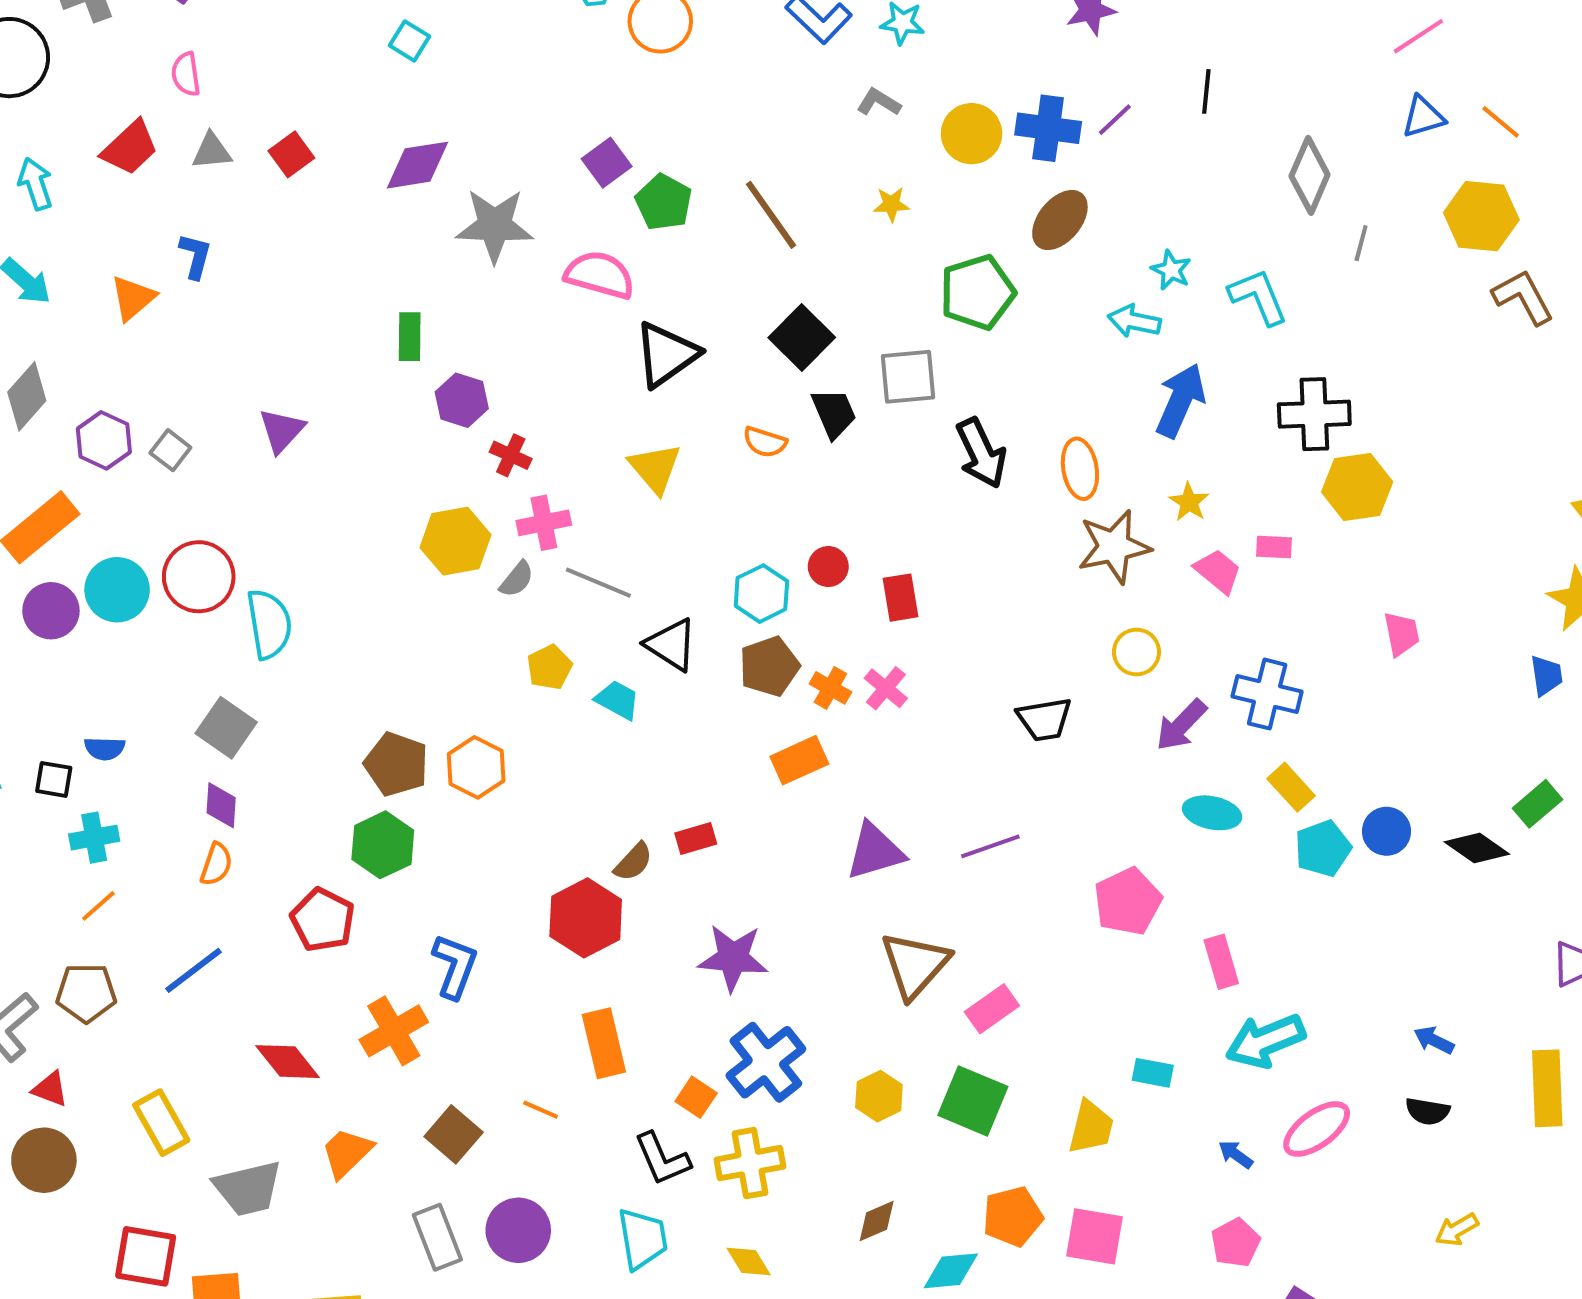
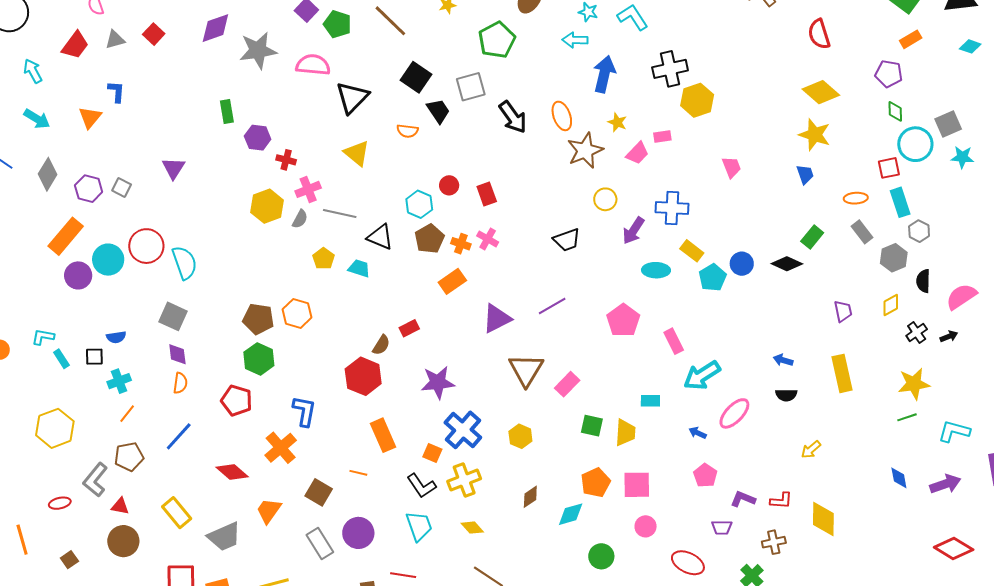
pink trapezoid: (1218, 571) -> (637, 153), turned 105
green square: (973, 1101) -> (592, 426), moved, size x0.7

